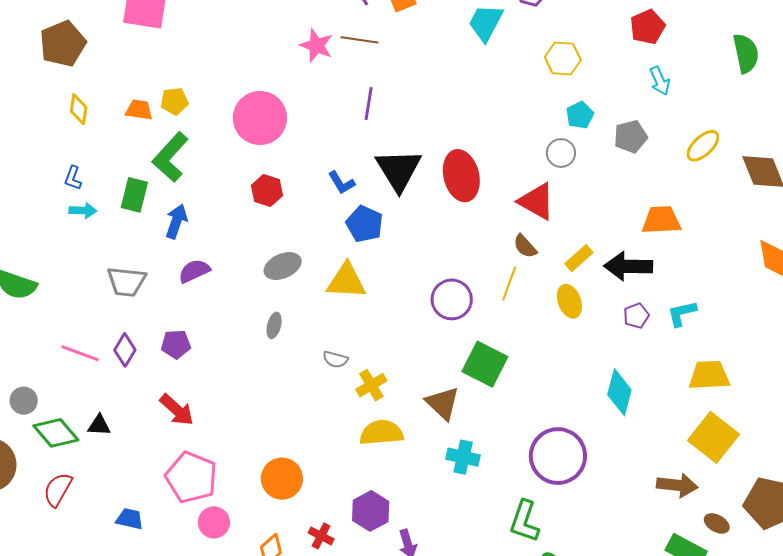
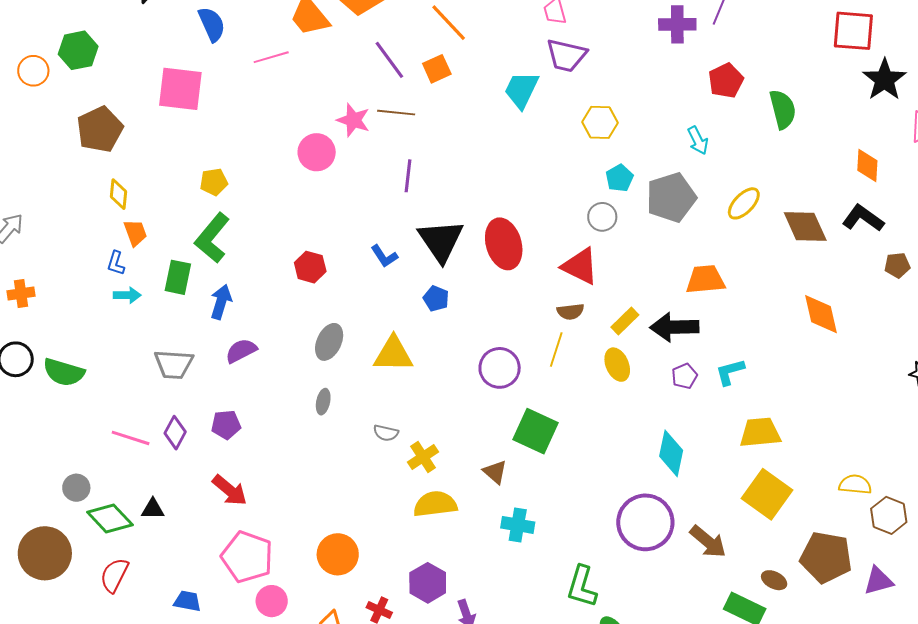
red pentagon: (647, 27) -> (726, 81), moved
orange trapezoid: (139, 110) -> (135, 233), moved, turned 64
pink circle: (260, 118) -> (317, 152), moved, size x0.7
gray pentagon: (631, 137) -> (671, 197), size x1.5
blue pentagon: (365, 224) -> (436, 299), moved, size x0.7
brown semicircle: (525, 246) -> (570, 312), turned -52
gray ellipse: (283, 266) -> (329, 342), turned -39
brown triangle: (443, 403) -> (495, 472), size x0.7
purple circle: (558, 456) -> (645, 522), moved
brown arrow: (677, 485) -> (708, 542), moved, turned 36

